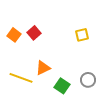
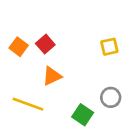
orange triangle: (43, 68) -> (52, 76), moved
gray circle: (88, 80) -> (111, 97), moved

